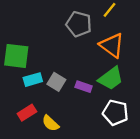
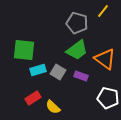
orange triangle: (112, 45) -> (105, 59), moved
green trapezoid: (111, 78) -> (77, 50), moved

